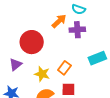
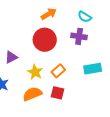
orange arrow: (59, 21) -> (49, 14), moved
red circle: (32, 42) -> (45, 40), moved

